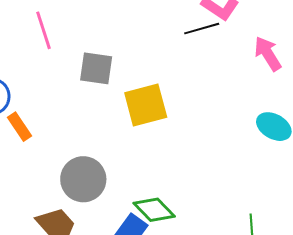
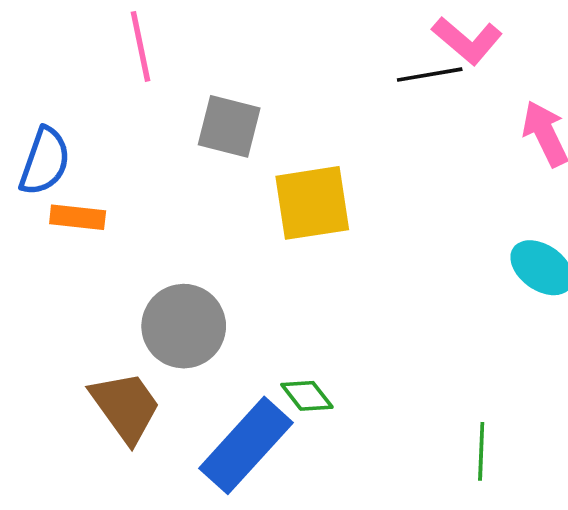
orange rectangle: (19, 127) -> (78, 217), turned -56
green diamond: (154, 210) -> (307, 396), size x0.7

